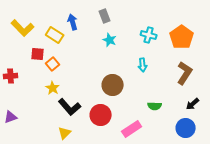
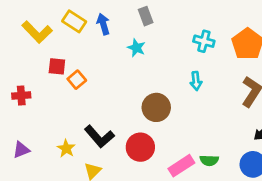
yellow rectangle: (55, 35) -> (74, 21), moved
cyan star: (110, 40) -> (136, 48), moved
yellow star: (53, 88) -> (66, 148), moved
green semicircle: (155, 106) -> (209, 160), moved

